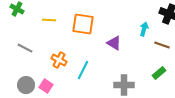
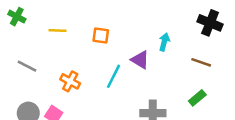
orange square: (83, 24) -> (101, 36), size x0.6
cyan arrow: (144, 29) -> (164, 42), moved
cyan line: (83, 70) -> (113, 76), moved

